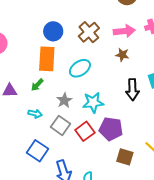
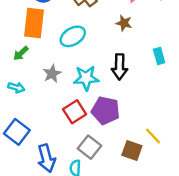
black arrow: (132, 90) -> (120, 67), moved
gray square: (61, 125) -> (90, 147), moved
brown square: (125, 157) -> (132, 150), moved

